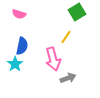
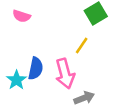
blue semicircle: (22, 46) -> (36, 69), moved

